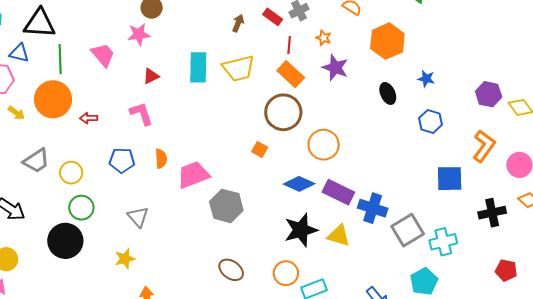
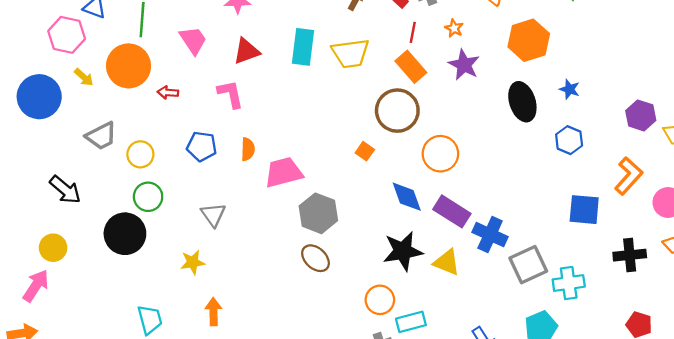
pink trapezoid: (103, 55) -> (193, 40), moved
red triangle: (151, 76) -> (246, 51), size x1.4
black ellipse: (388, 93) -> (522, 102), size x1.5
blue diamond: (299, 184) -> (407, 197), turned 40
brown ellipse: (231, 270) -> (315, 258), moved

